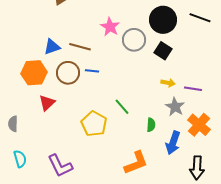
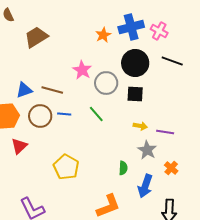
black square: (163, 51) -> (135, 94), turned -30
green line: (122, 107) -> (96, 114), moved
orange cross: (199, 125) -> (171, 168), size x0.6

